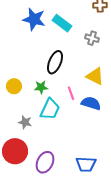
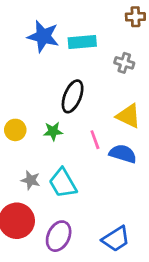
cyan rectangle: (62, 23) -> (82, 42), turned -42
cyan trapezoid: (50, 109) -> (63, 183), moved, turned 125
blue trapezoid: (86, 164) -> (116, 239), turned -35

